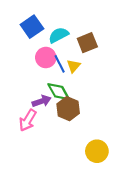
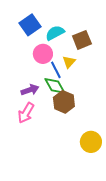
blue line: (60, 64) -> (56, 70), moved
purple arrow: (42, 101) -> (30, 90), moved

